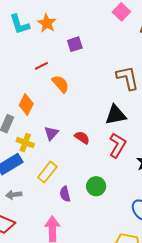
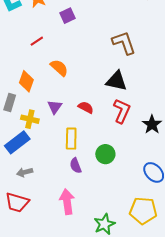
orange semicircle: (61, 84) -> (59, 68), moved
black triangle: (116, 115) -> (116, 81), turned 30
yellow rectangle: (47, 172) -> (71, 139), moved, turned -30

